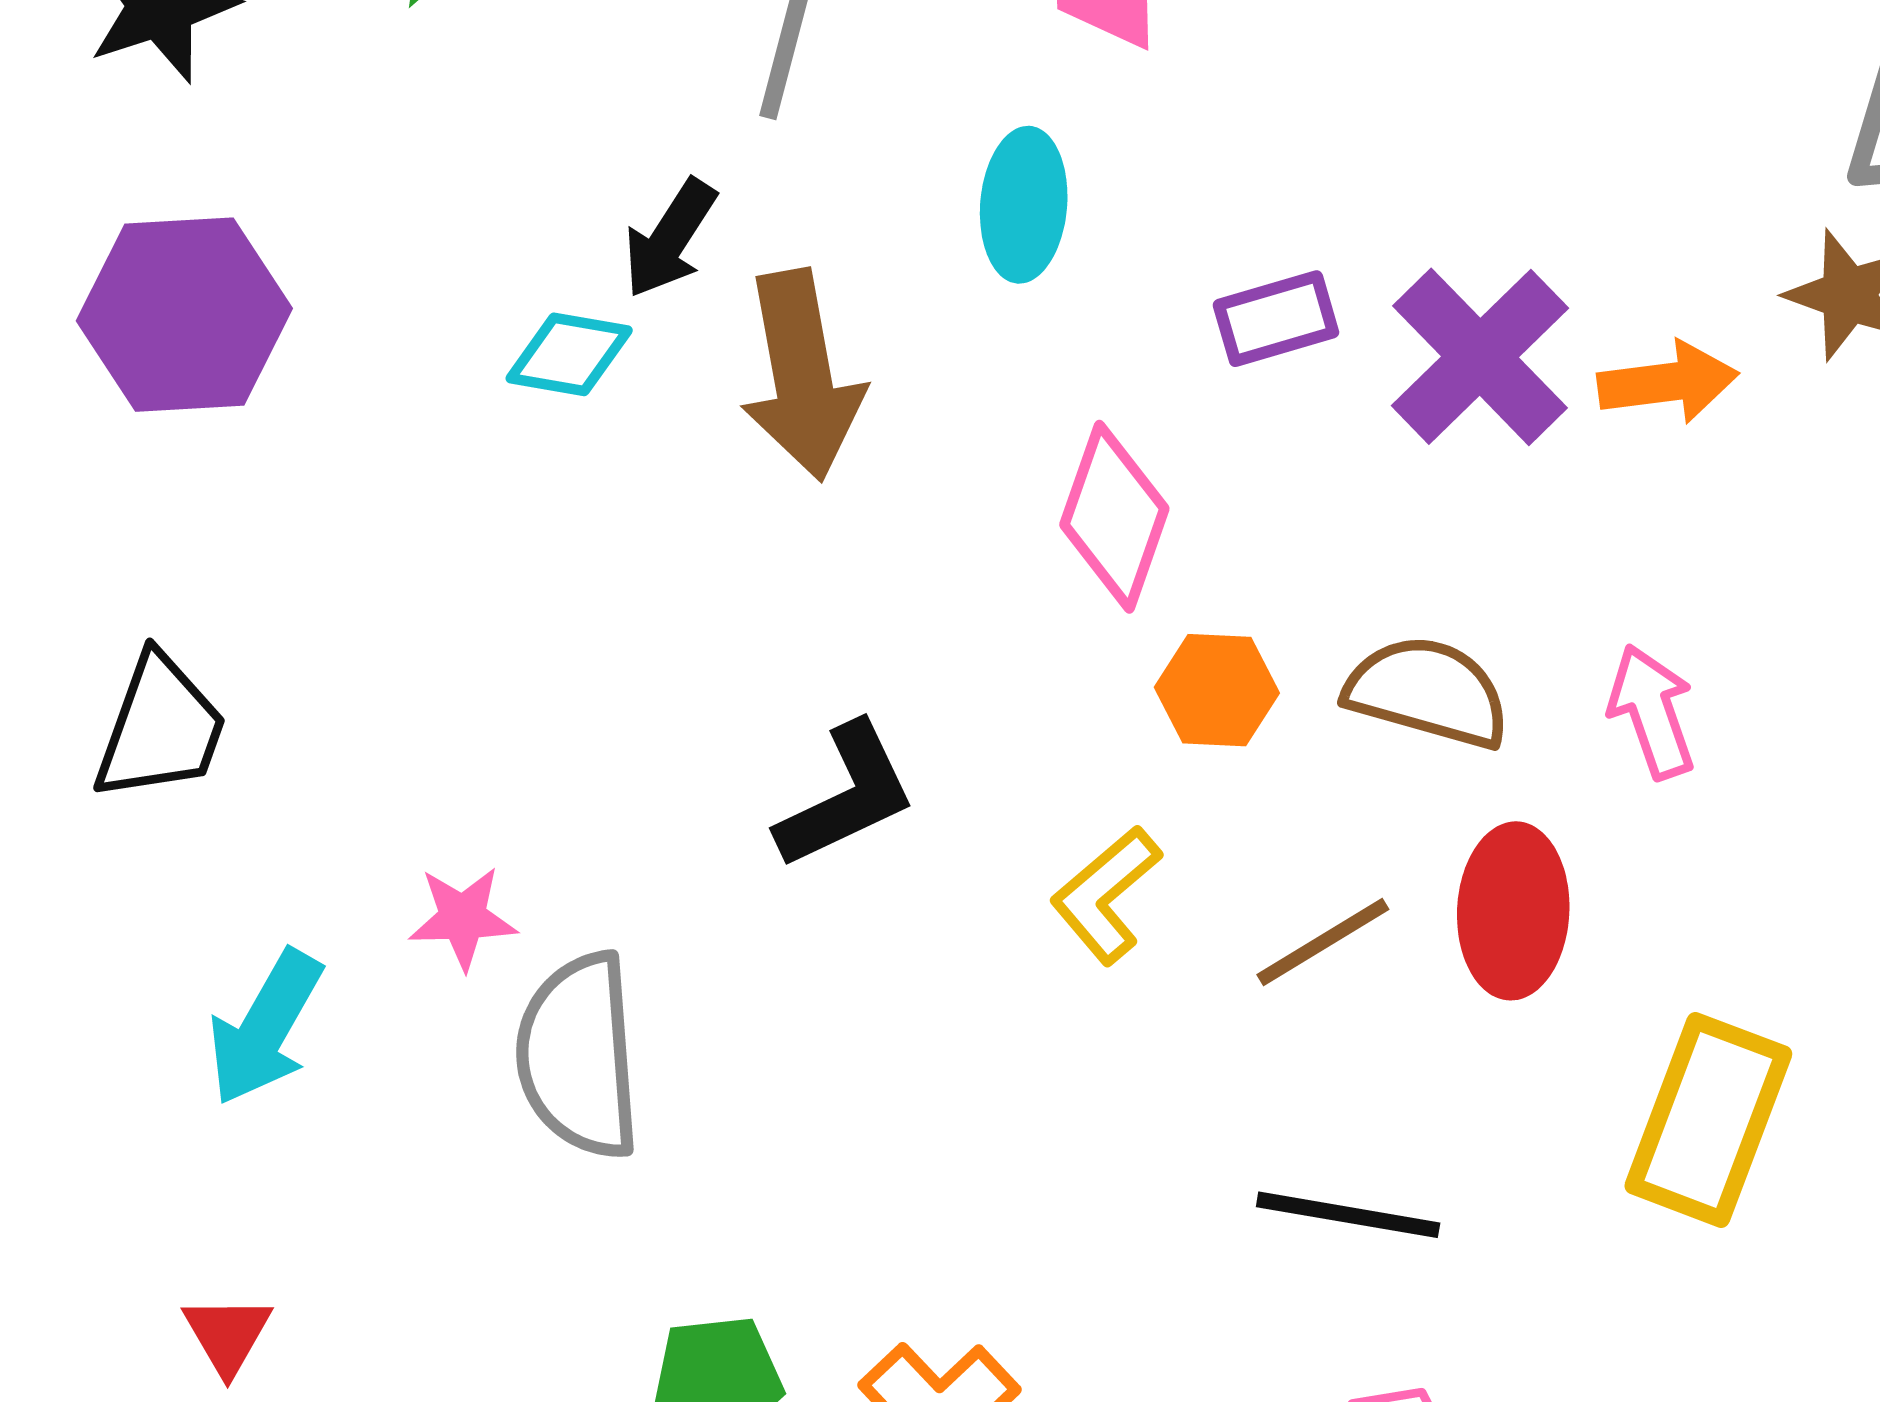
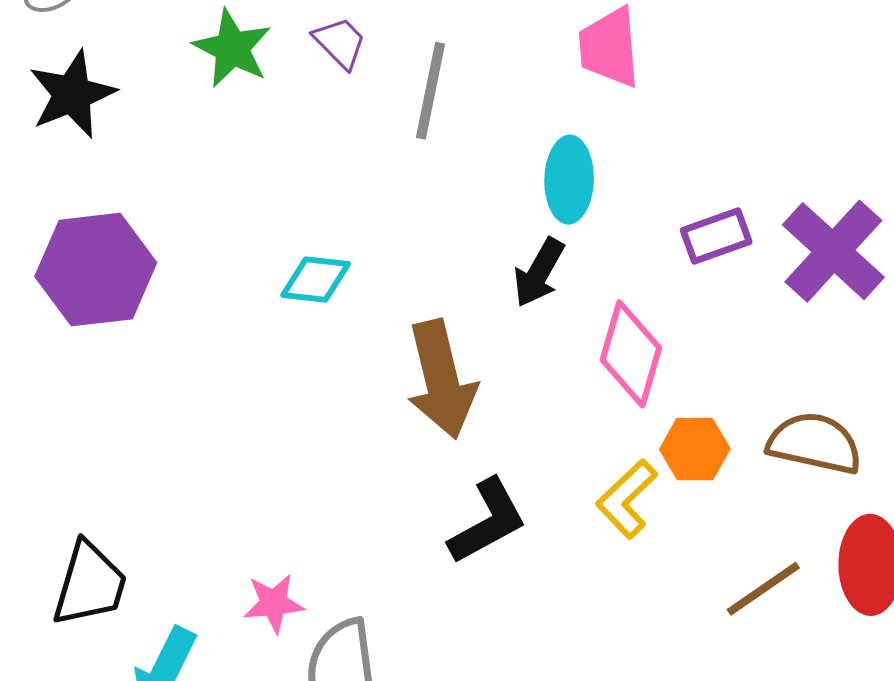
black arrow: (670, 238) -> (539, 273), moved
brown arrow: (802, 375) -> (441, 379), moved
black trapezoid: (160, 728) -> (90, 584), moved
yellow L-shape: (1106, 895) -> (627, 499), moved

